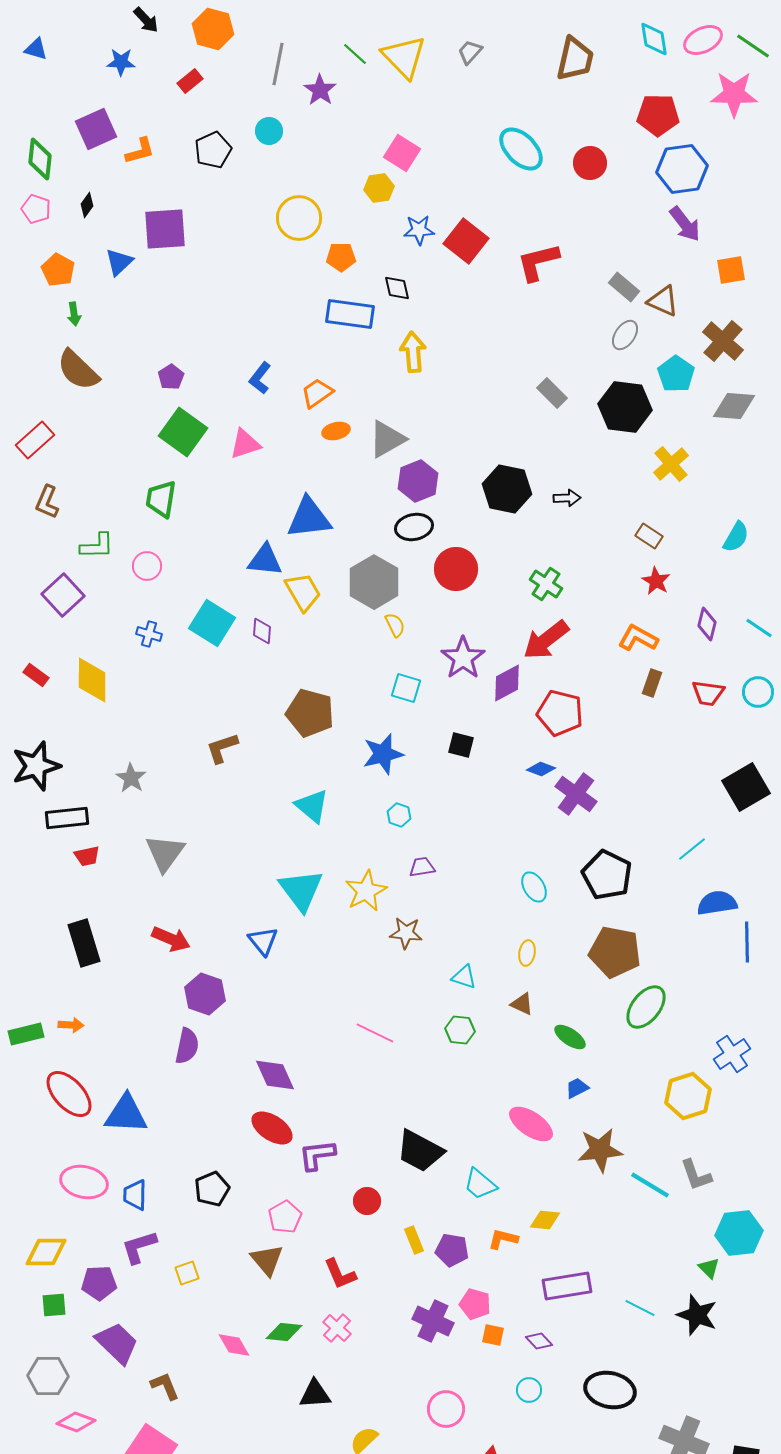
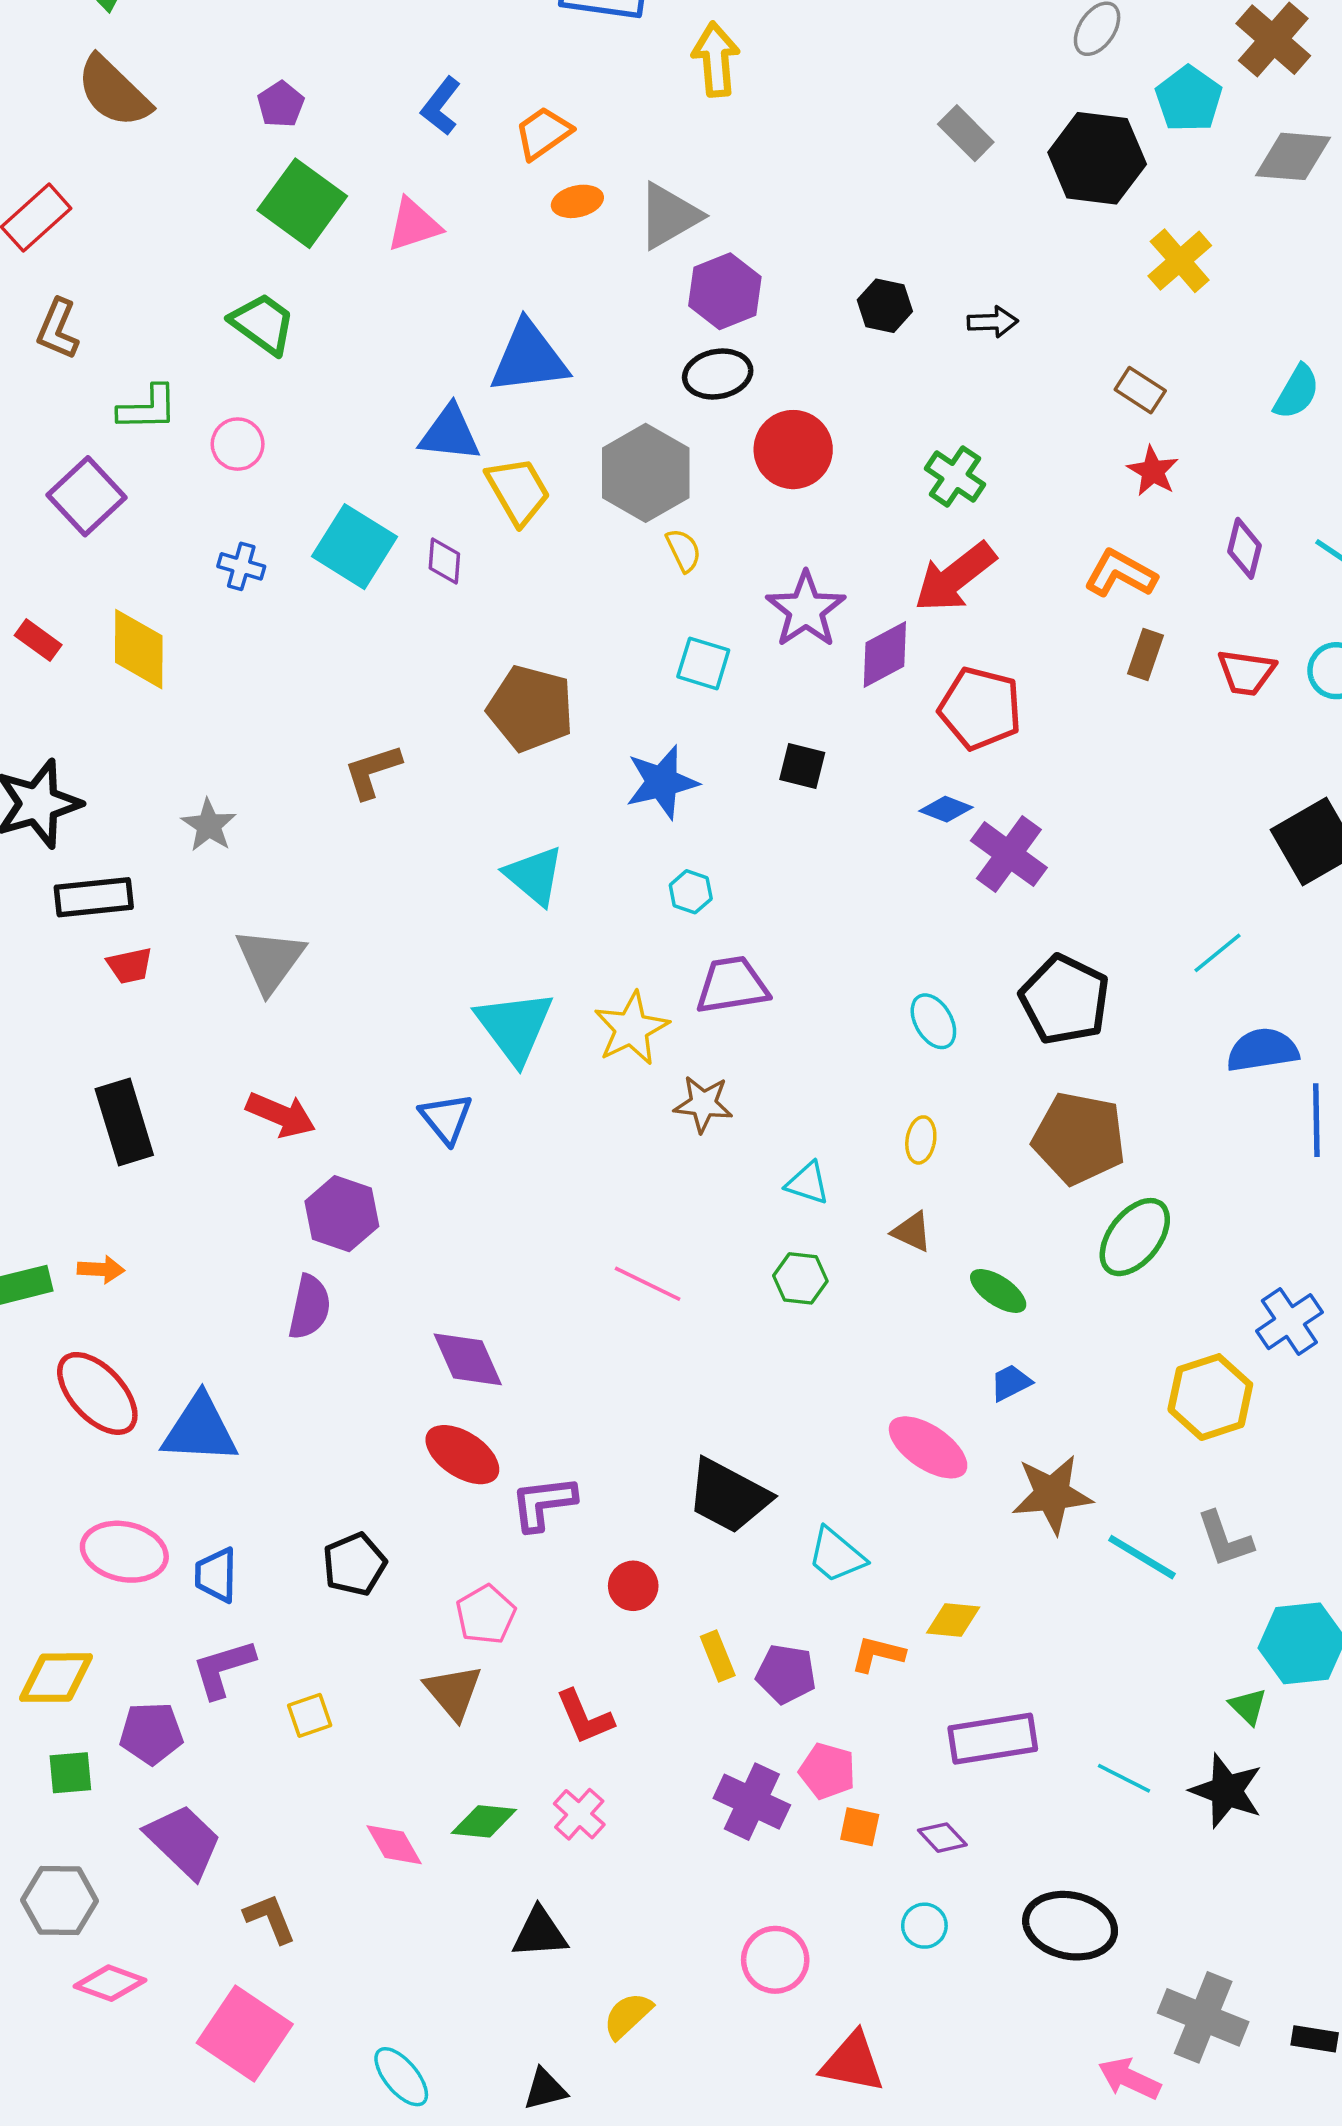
black hexagon: (507, 489) -> (885, 306), size x0.6
green trapezoid: (161, 499) -> (263, 324), turned 117
purple trapezoid: (422, 867) -> (732, 985), size x1.6

